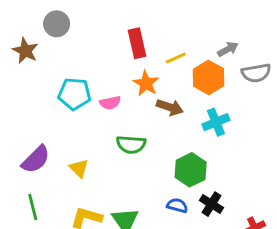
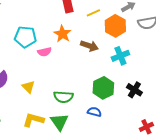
orange star: (146, 83) -> (62, 34), moved
pink semicircle: (110, 103) -> (44, 52), moved
green semicircle: (131, 144) -> (63, 97), moved
black cross: (211, 204) -> (134, 90), moved

